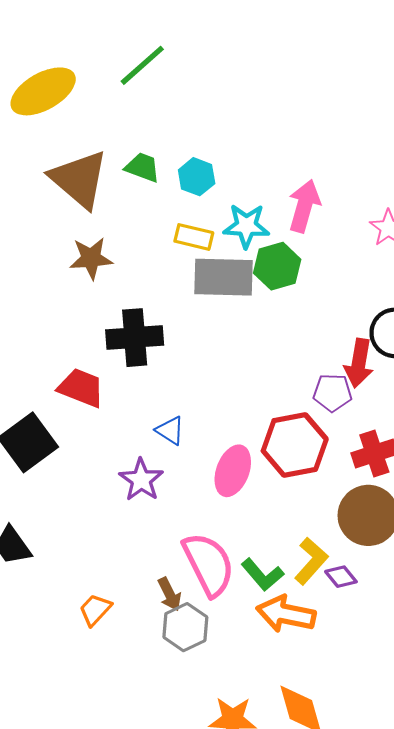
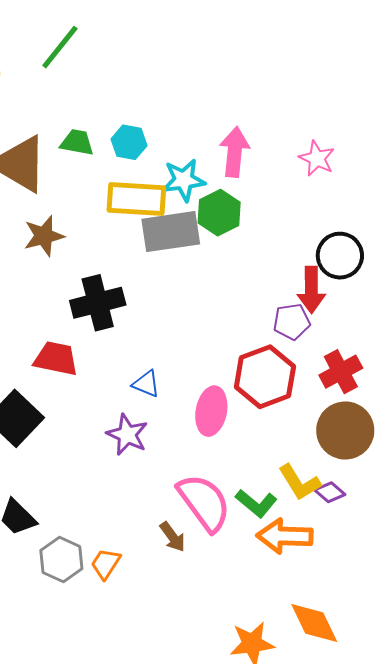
yellow rectangle: (194, 237) -> (136, 199), size x1.6
yellow L-shape: (311, 561) -> (299, 482), turned 117
gray hexagon: (185, 627) -> (61, 559), moved

